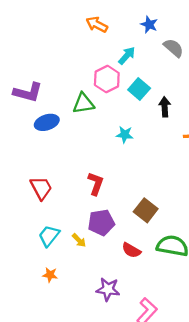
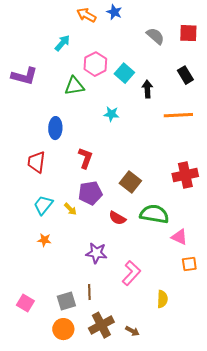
blue star: (149, 24) -> (114, 12), moved
cyan arrow: (127, 56) -> (62, 43), moved
blue ellipse: (47, 122) -> (55, 128), moved, turned -70
red trapezoid: (41, 188) -> (36, 162), turned -145

